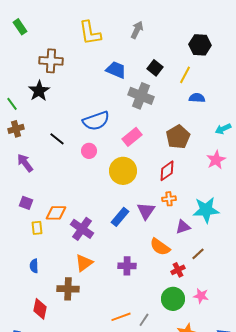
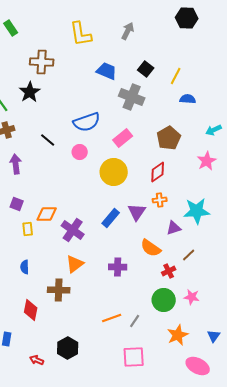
black hexagon: (200, 45) -> (187, 18), moved
purple arrow: (25, 163) -> (16, 164), turned 30

